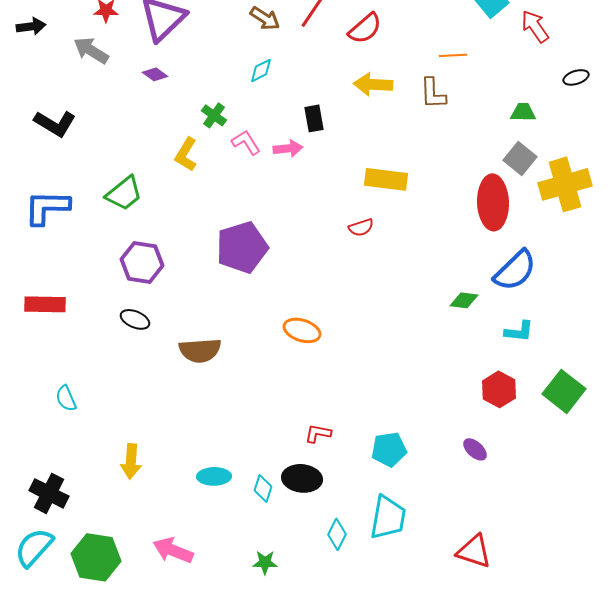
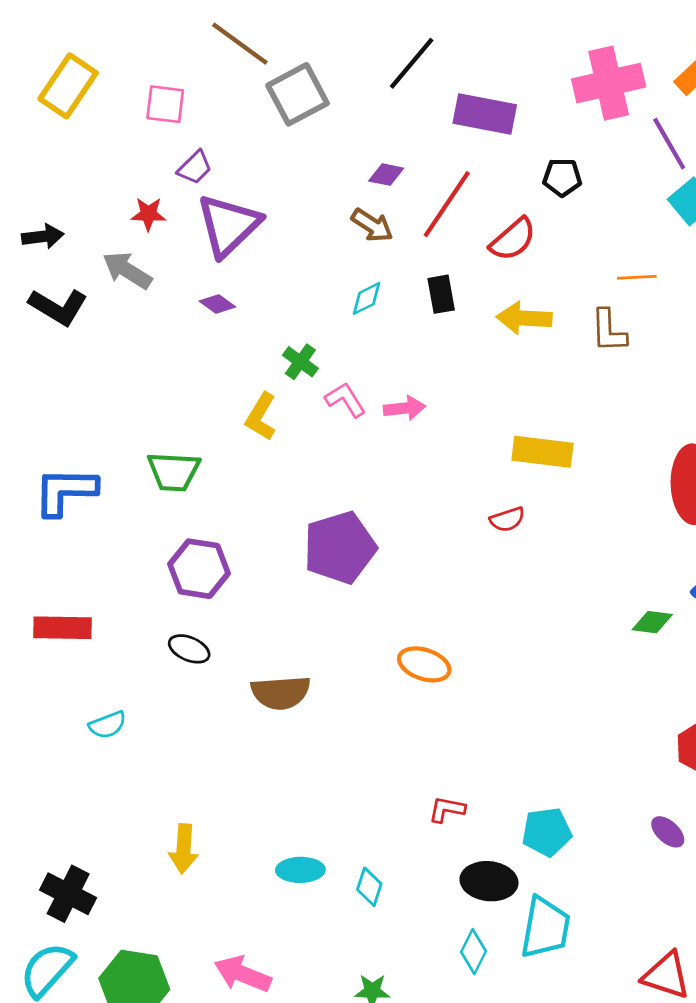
black rectangle: (314, 118) -> (441, 294), moved
black L-shape: (55, 123) -> (58, 307), moved
green trapezoid: (124, 193) -> (174, 472), turned 42
cyan semicircle: (66, 398) -> (108, 725), moved, turned -88
black ellipse: (302, 478) -> (489, 881), moved

